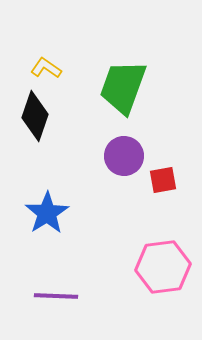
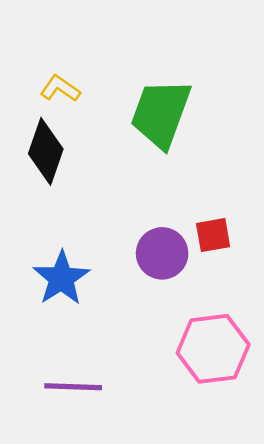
purple circle: (124, 156) -> (162, 253), moved

